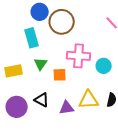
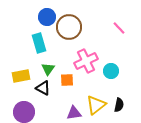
pink cross: (79, 56) -> (86, 61), turned -30
black triangle: (42, 100) -> (43, 88), moved
yellow triangle: (89, 100) -> (96, 105), turned -35

